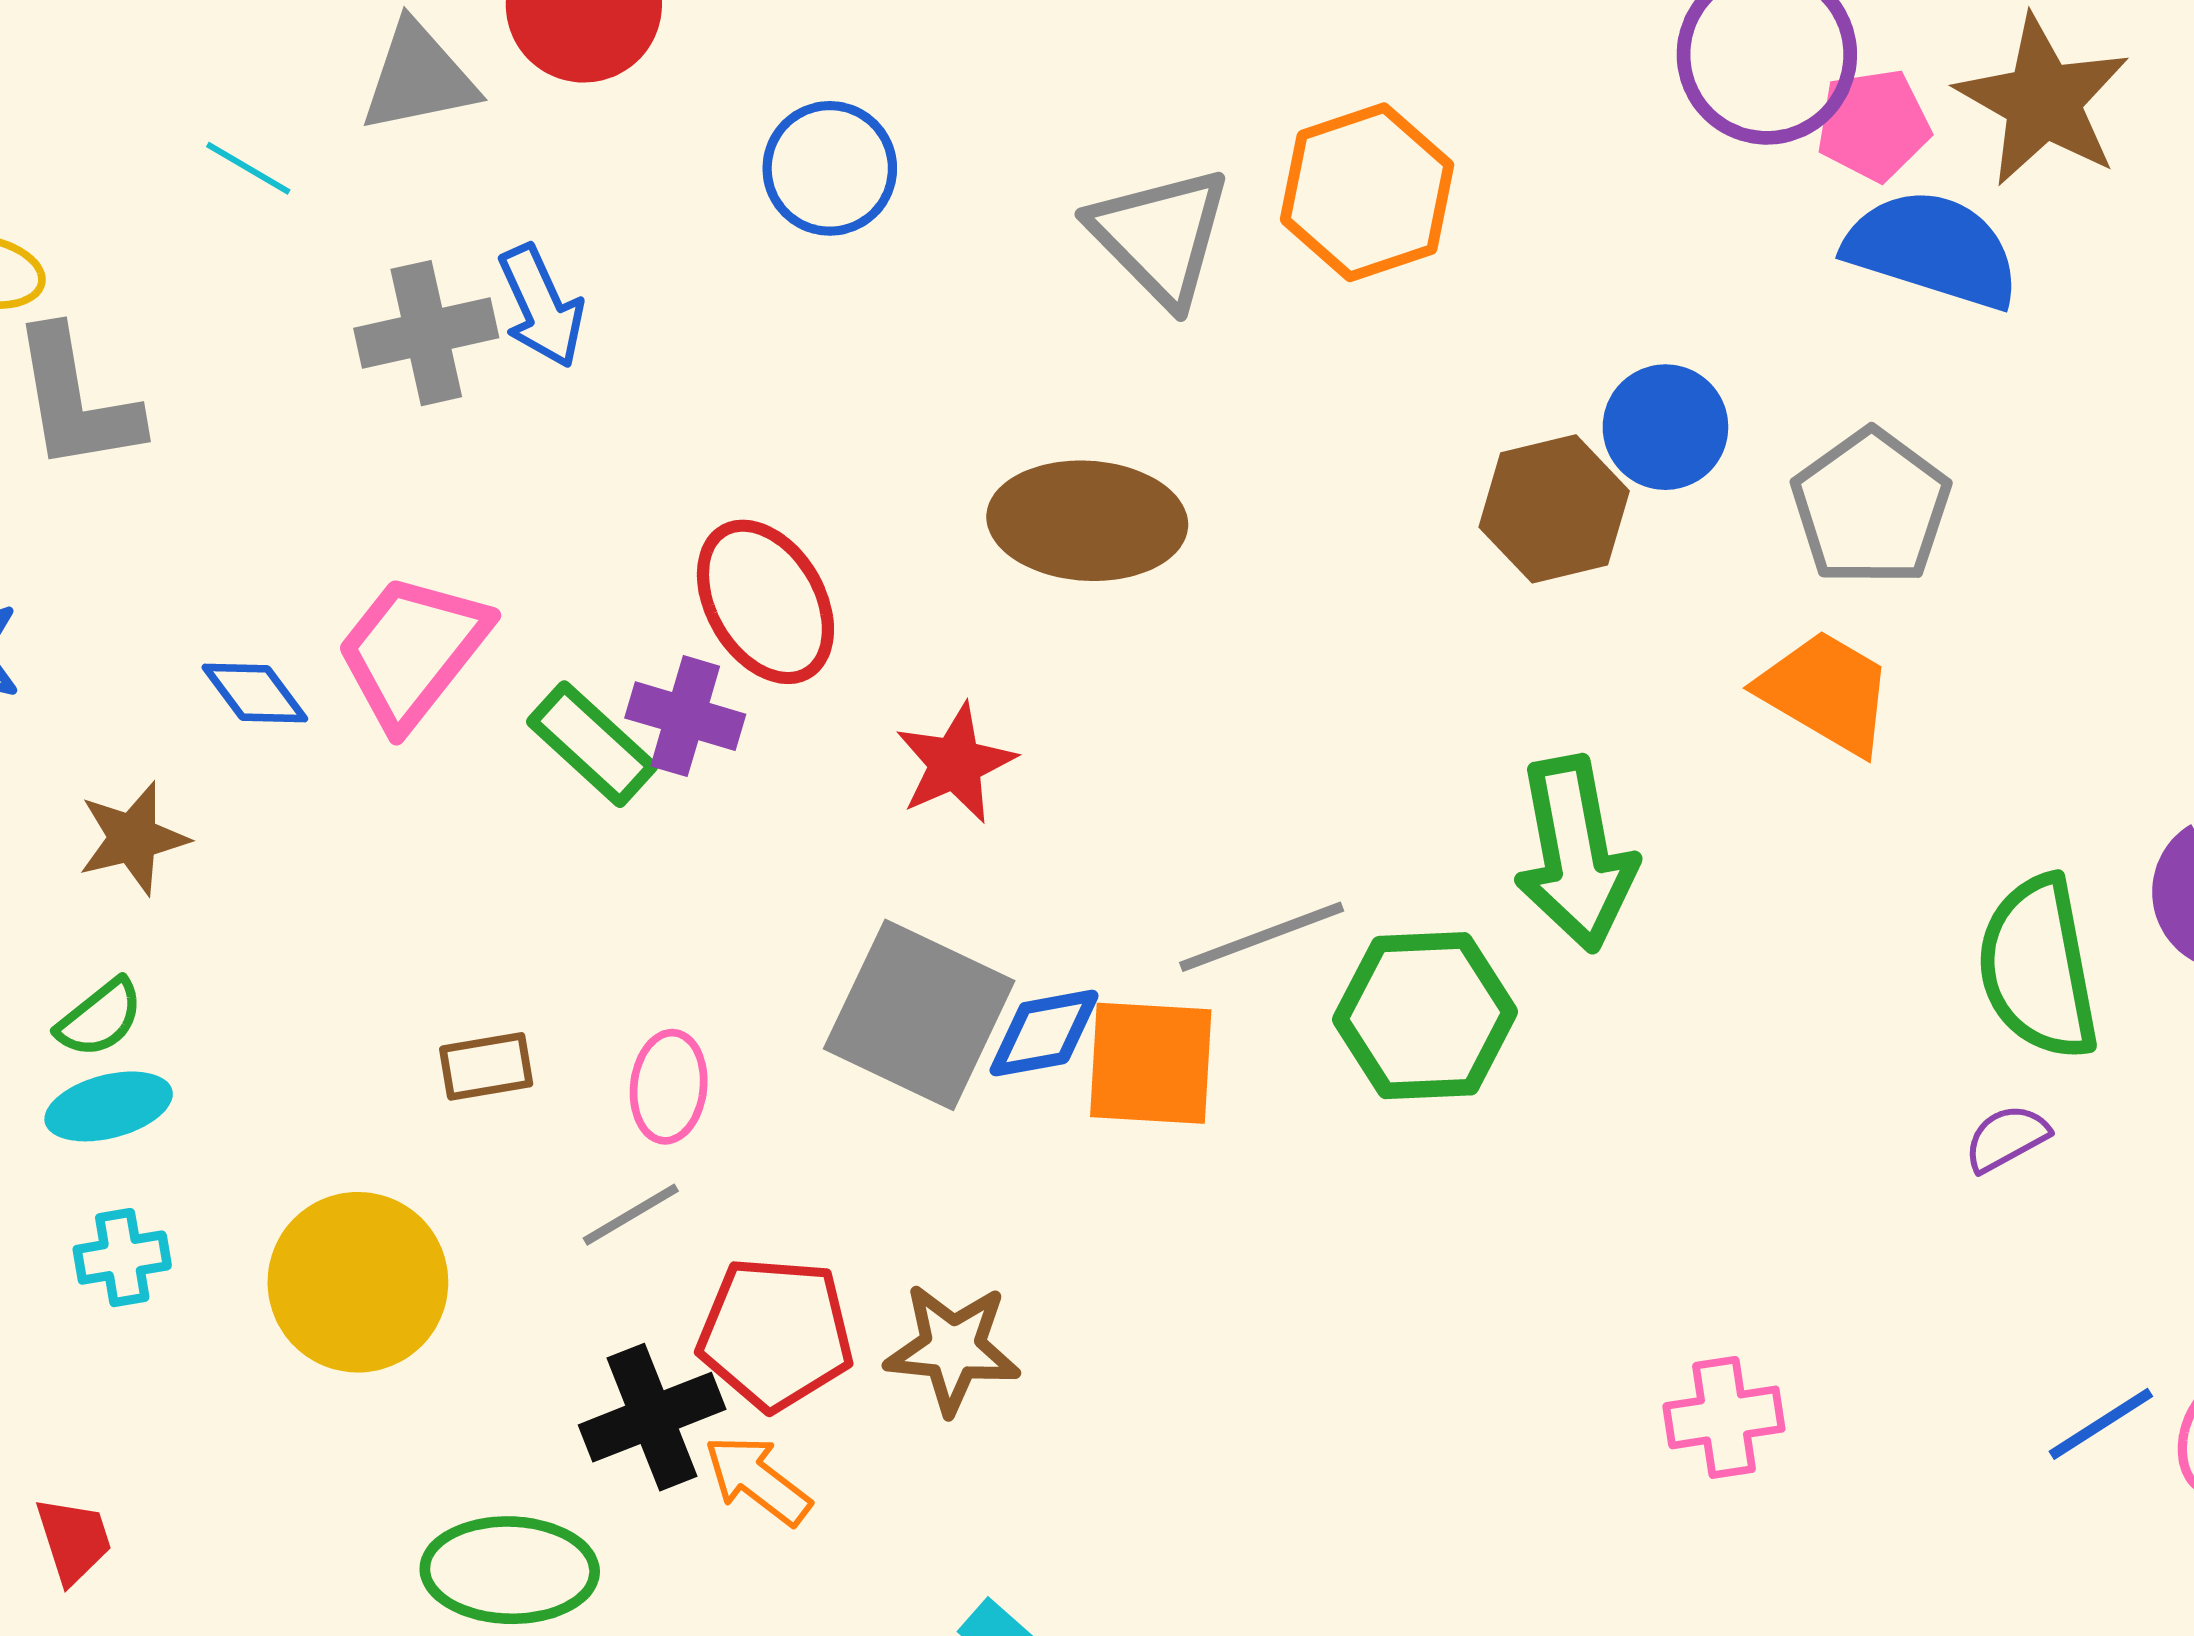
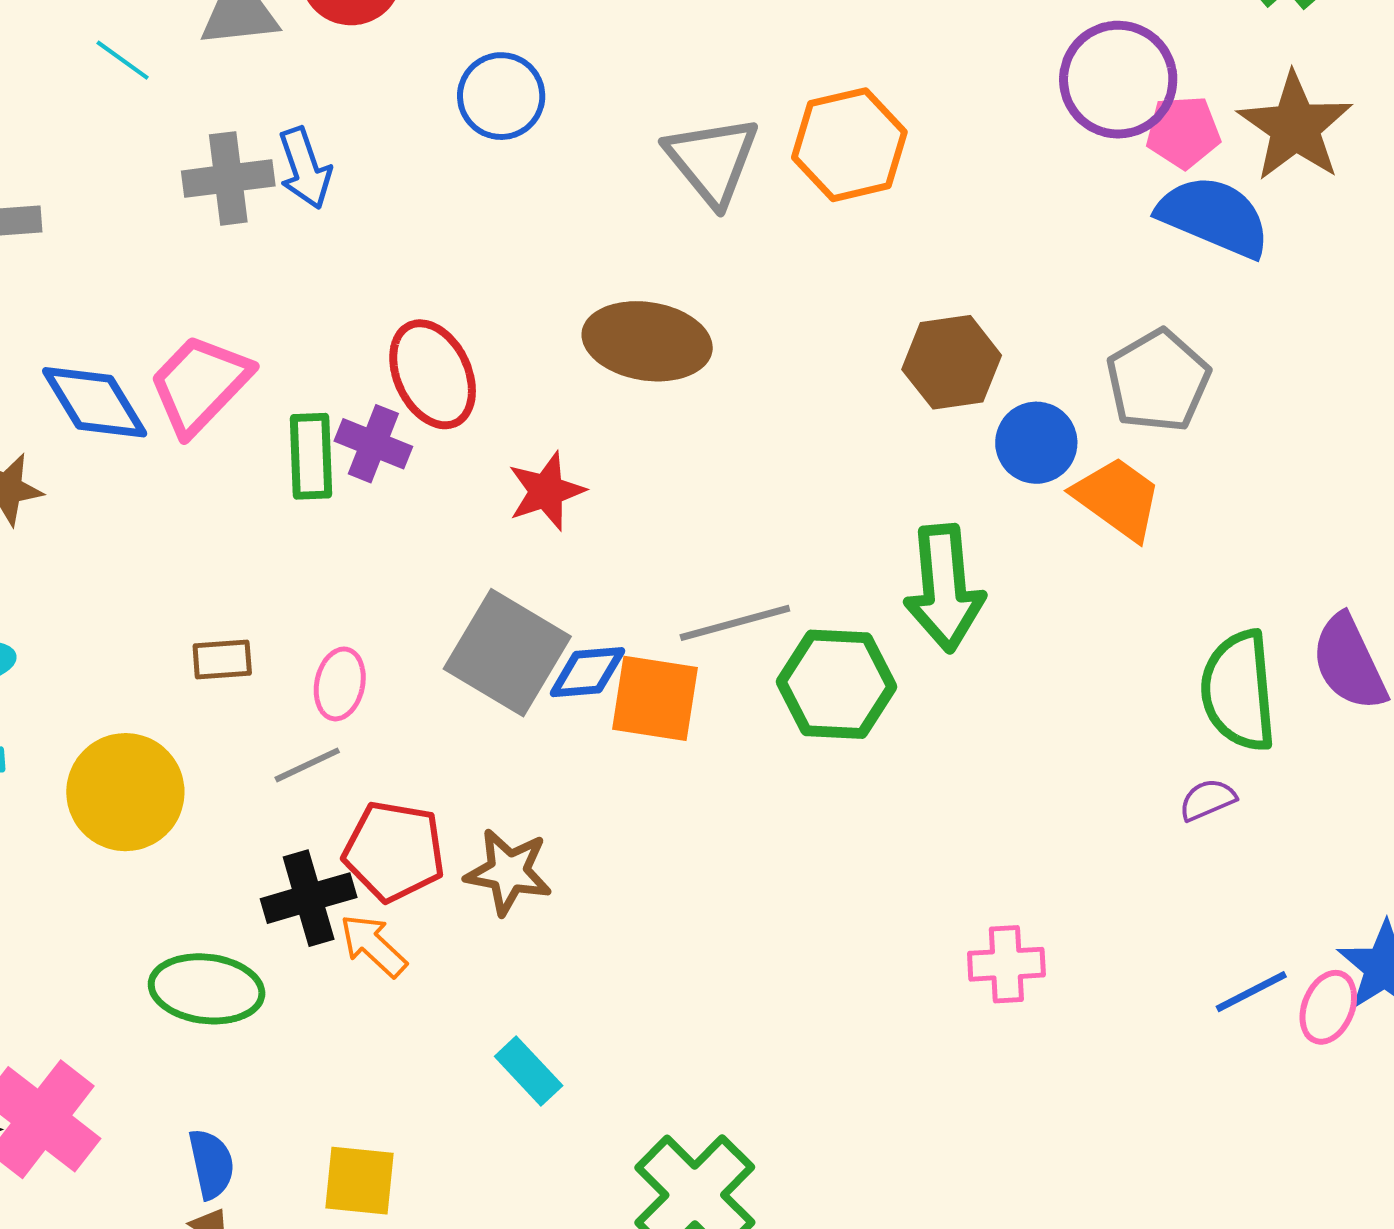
blue circle: (1665, 427) -> (1036, 443), moved
blue diamond: (255, 693) -> (95, 402), size x1.6
green rectangle: (592, 744) -> (311, 456), turned 40

